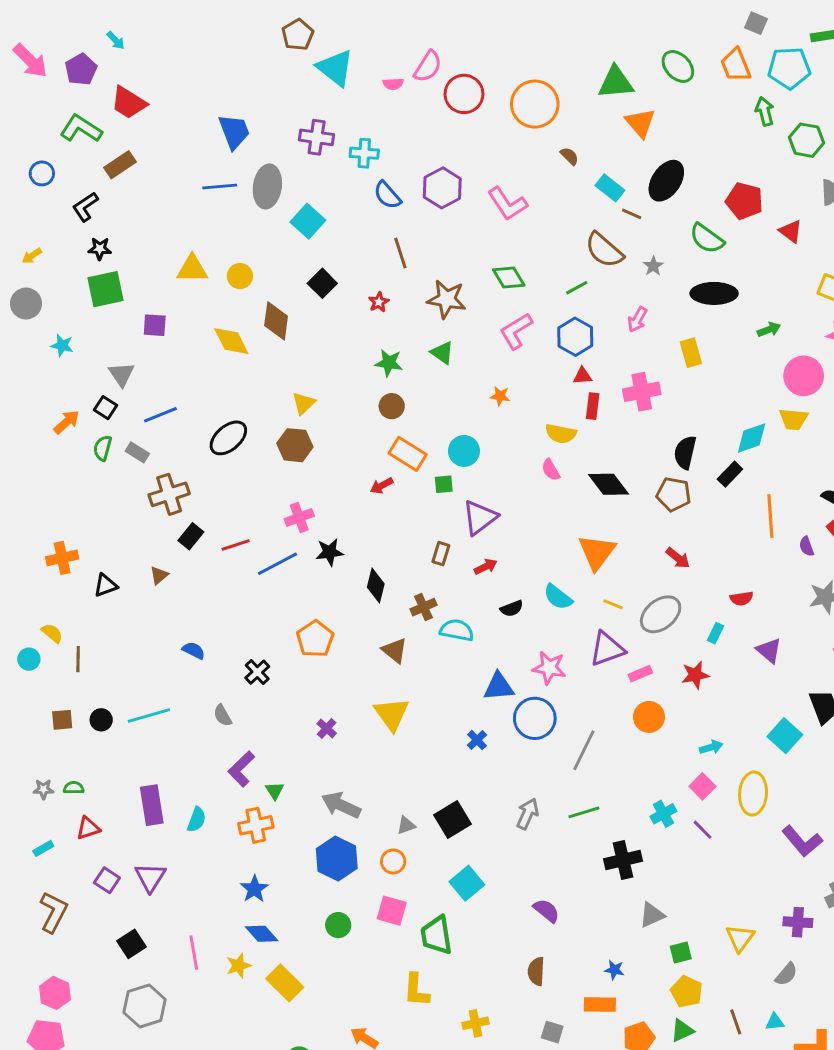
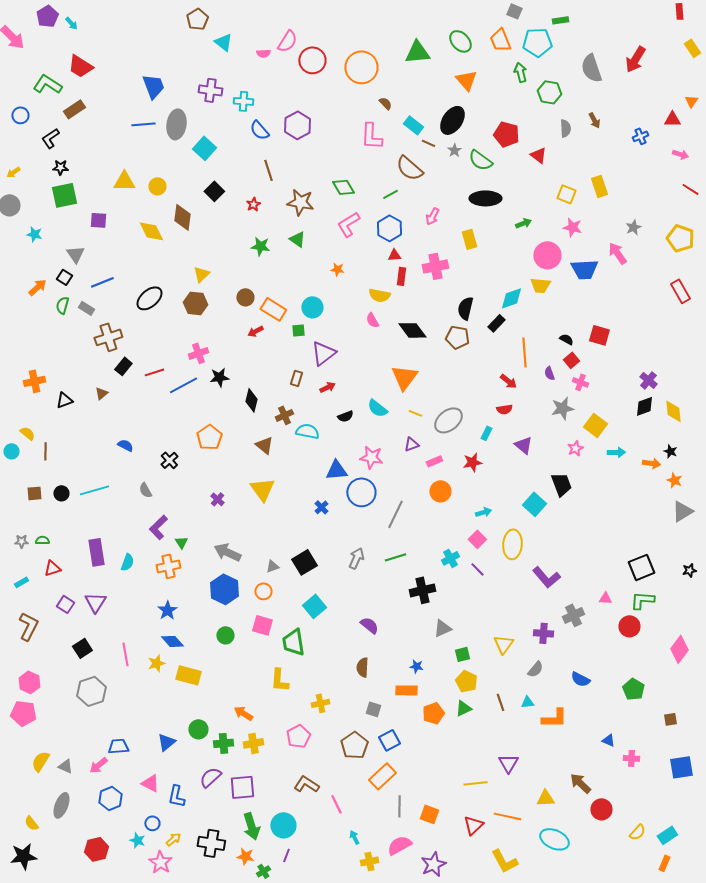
cyan triangle: (335, 68) -> (223, 42), size x0.7
purple pentagon: (81, 69) -> (47, 16), moved
orange triangle: (640, 123) -> (466, 80), moved
pink L-shape: (507, 204) -> (371, 136), moved, turned 36
gray star: (653, 266) -> (454, 150), moved
brown circle: (392, 406) -> (245, 297), moved
red arrow: (678, 558) -> (508, 381), moved
purple triangle: (607, 649) -> (411, 444), size x0.6
yellow rectangle: (285, 983) -> (188, 675), turned -30

